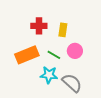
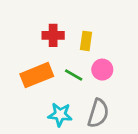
cyan star: (49, 75) -> (60, 115), moved
gray semicircle: (72, 83) -> (98, 113), turned 65

